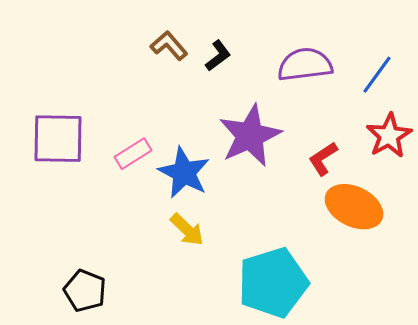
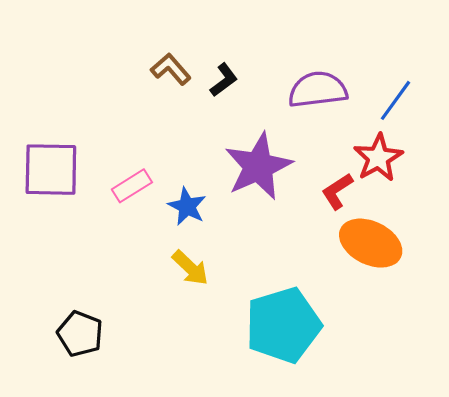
red star: (389, 136) -> (378, 158), moved
blue star: (184, 173) -> (187, 206), size x0.7

